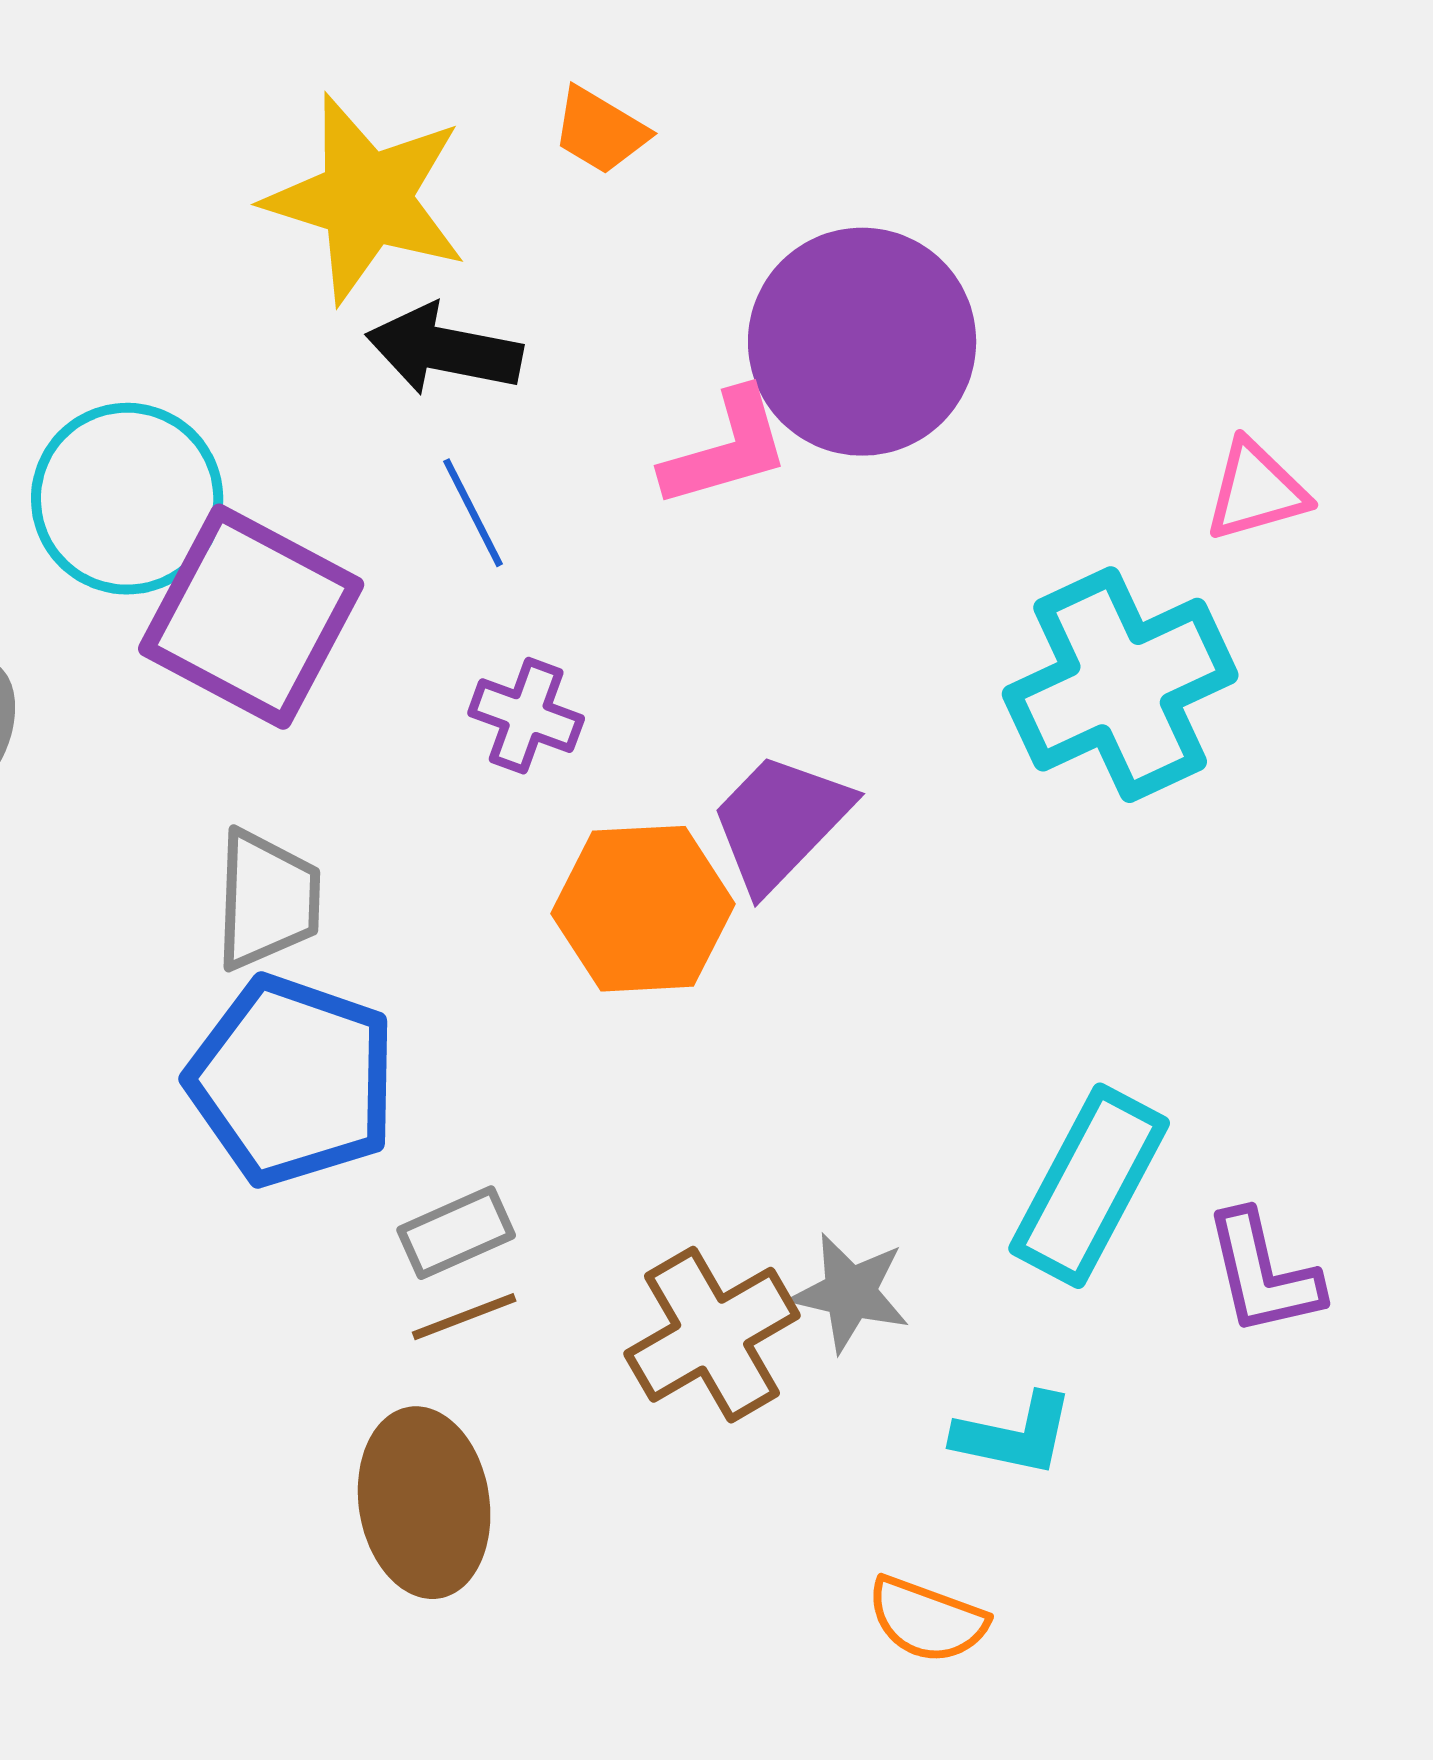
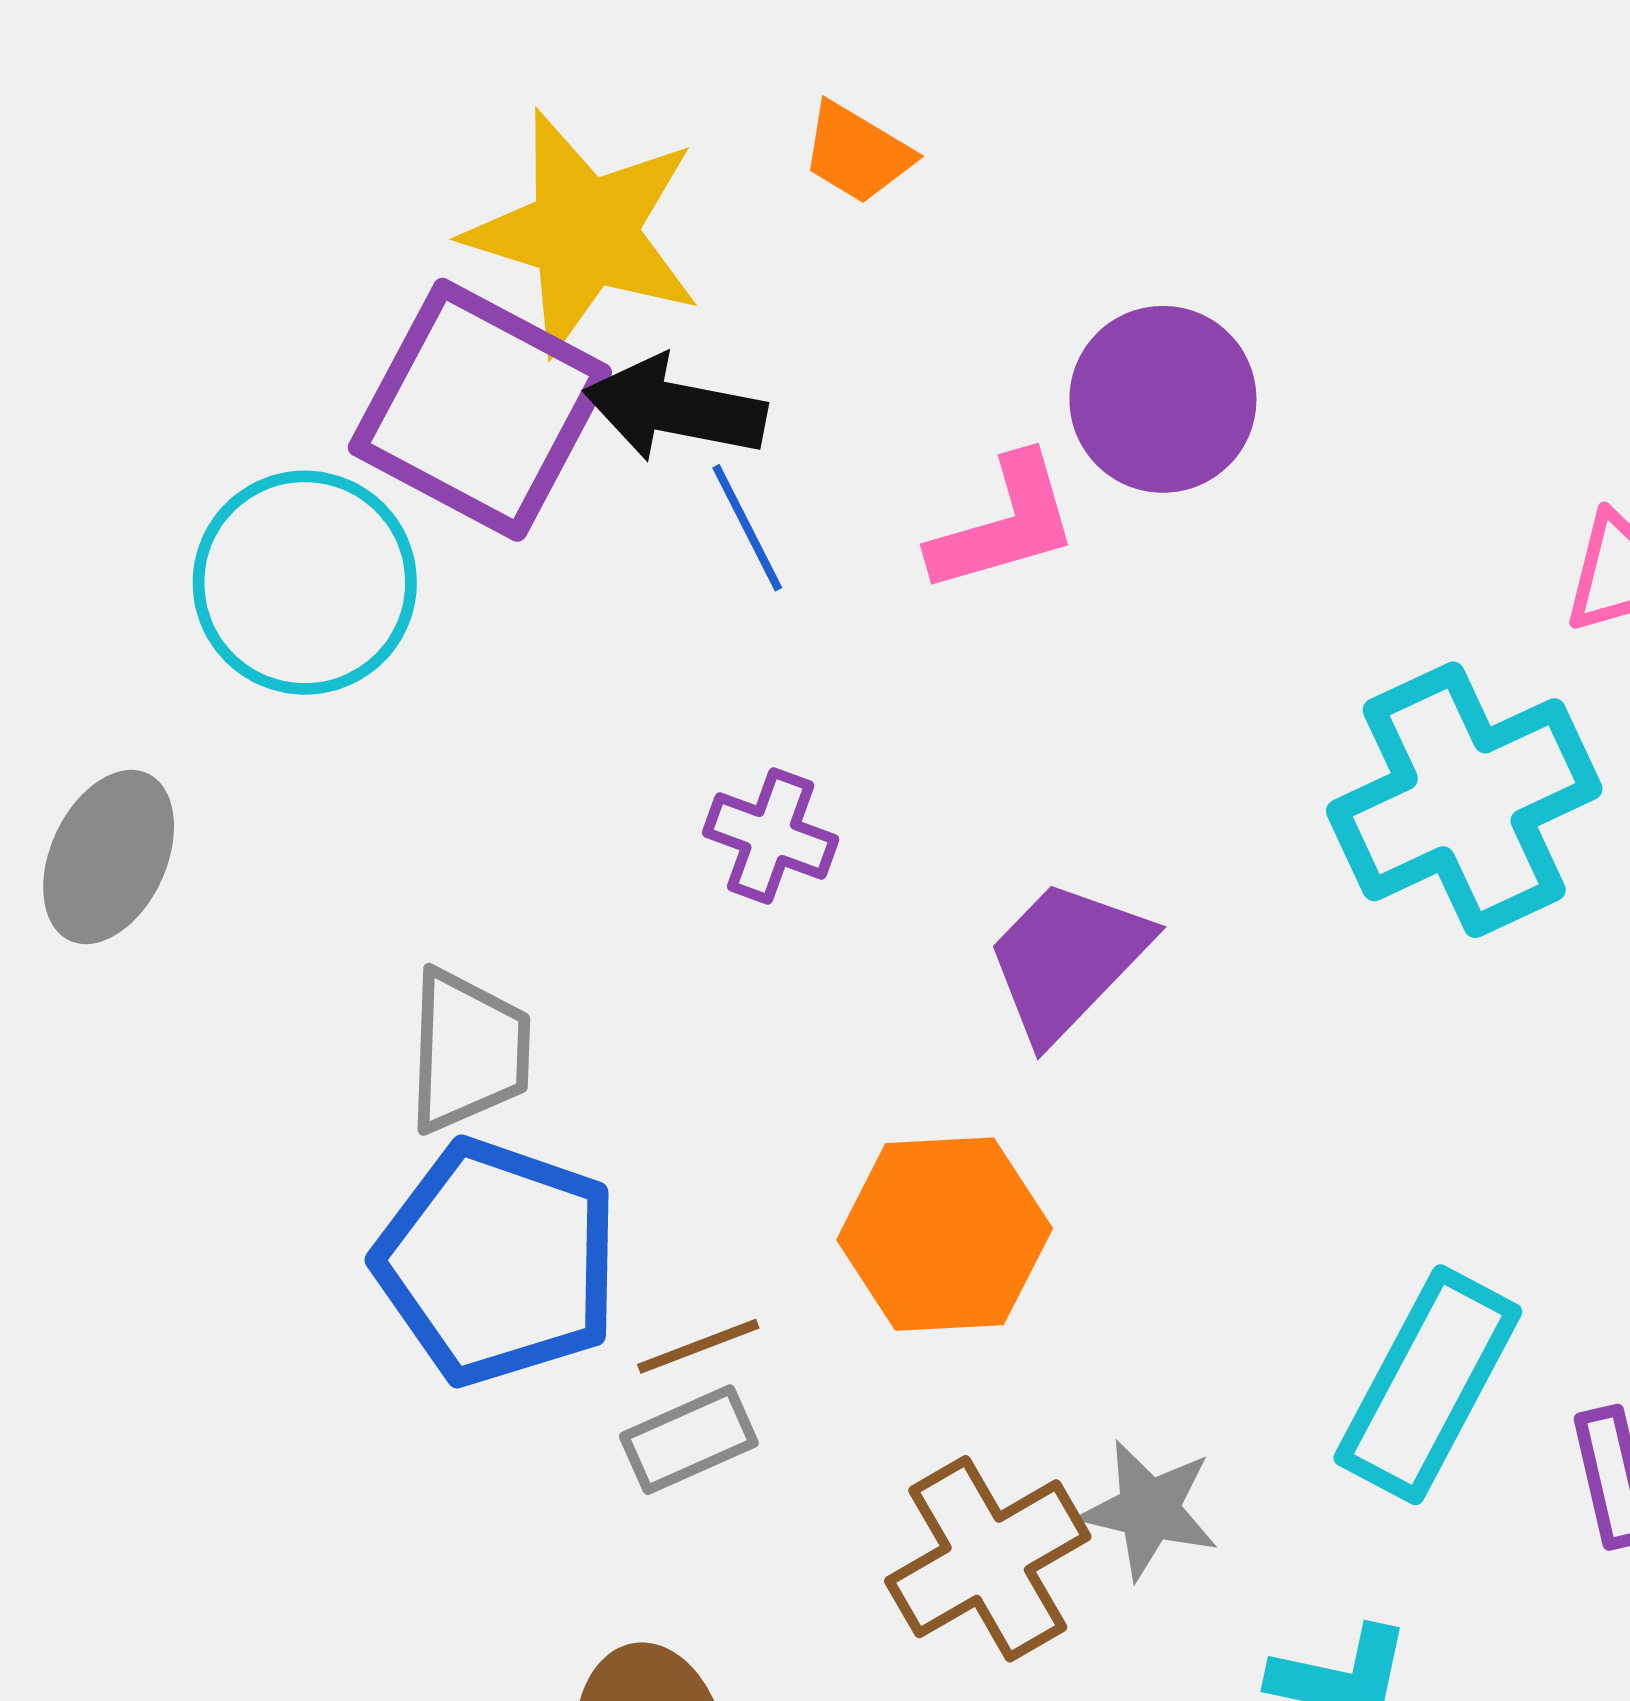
purple circle: (862, 342) -> (1163, 399), size x0.7
blue line: (473, 513) -> (747, 528), moved
purple square: (251, 617) -> (480, 410), moved
orange hexagon: (643, 909) -> (945, 1234), moved
brown line: (464, 1317) -> (698, 1346), moved

